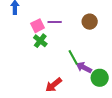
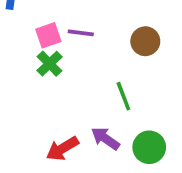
green line: (73, 57) -> (123, 96), moved
purple arrow: (84, 67) -> (105, 138), moved

